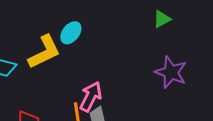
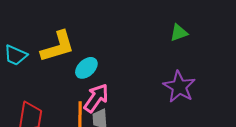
cyan ellipse: (71, 33) -> (86, 68), moved

